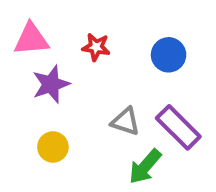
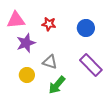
gray triangle: (125, 121) -> (50, 62), moved
green arrow: (145, 167) -> (57, 85), moved

